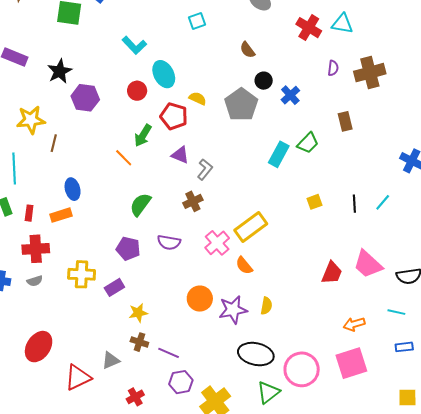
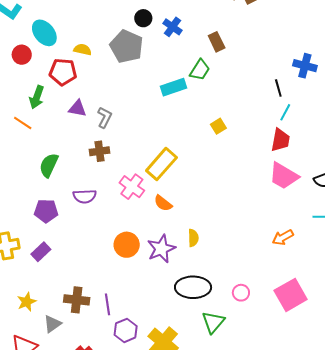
brown rectangle: (345, 121) -> (217, 42), moved
cyan rectangle: (279, 154) -> (174, 87), turned 55
brown cross: (193, 201) -> (100, 151), turned 30
black line: (354, 204) -> (278, 88), moved
red trapezoid: (332, 273) -> (280, 140), moved
yellow star: (138, 313) -> (27, 302), moved
brown cross: (139, 342) -> (77, 300), size x1.4
purple line: (169, 353) -> (107, 304), turned 70
pink square: (351, 363) -> (291, 295), moved
pink circle: (302, 369) -> (241, 293), size x0.5

